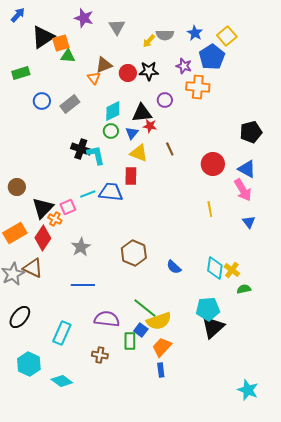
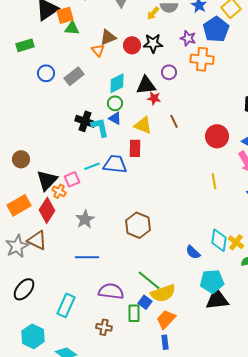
blue triangle: (132, 133) -> (115, 118), moved, turned -40
blue semicircle: (174, 267) -> (193, 252), moved
black triangle: (213, 327) -> (217, 299), turned 35

